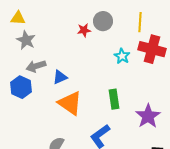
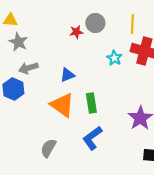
blue triangle: (60, 77) -> (67, 75), moved
green rectangle: (114, 99) -> (91, 103), moved

